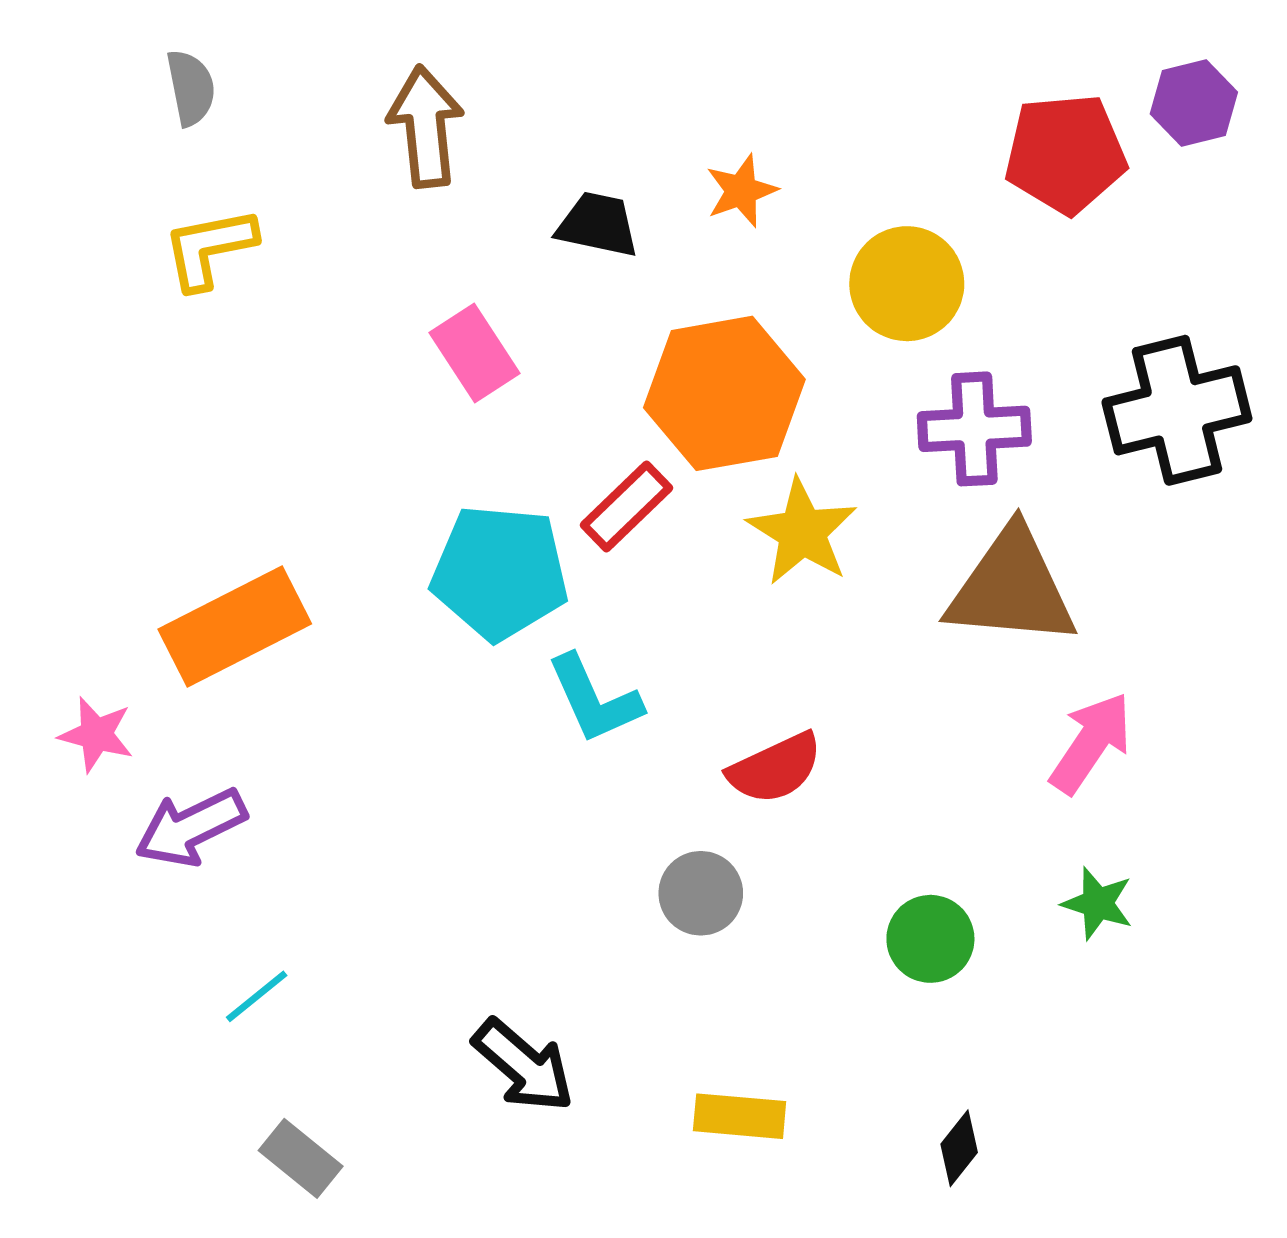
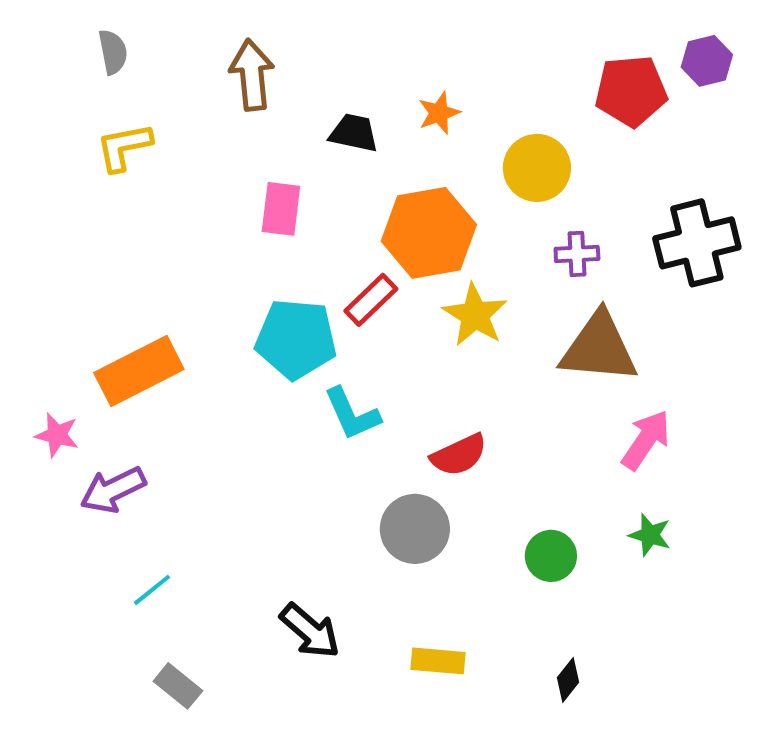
pink rectangle: (475, 353) -> (281, 209), turned 40
purple cross: (974, 429) -> (577, 254), size x0.7
gray circle: (701, 893) -> (415, 529), size x1.4

